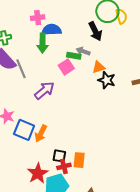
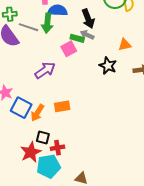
black arrow: (95, 31) -> (88, 19), moved
orange triangle: (99, 67) -> (125, 45), moved
gray line: (21, 69) -> (29, 27), moved, turned -54
black square: (59, 156) -> (43, 138), moved
orange rectangle: (79, 160) -> (62, 106), moved, turned 70

